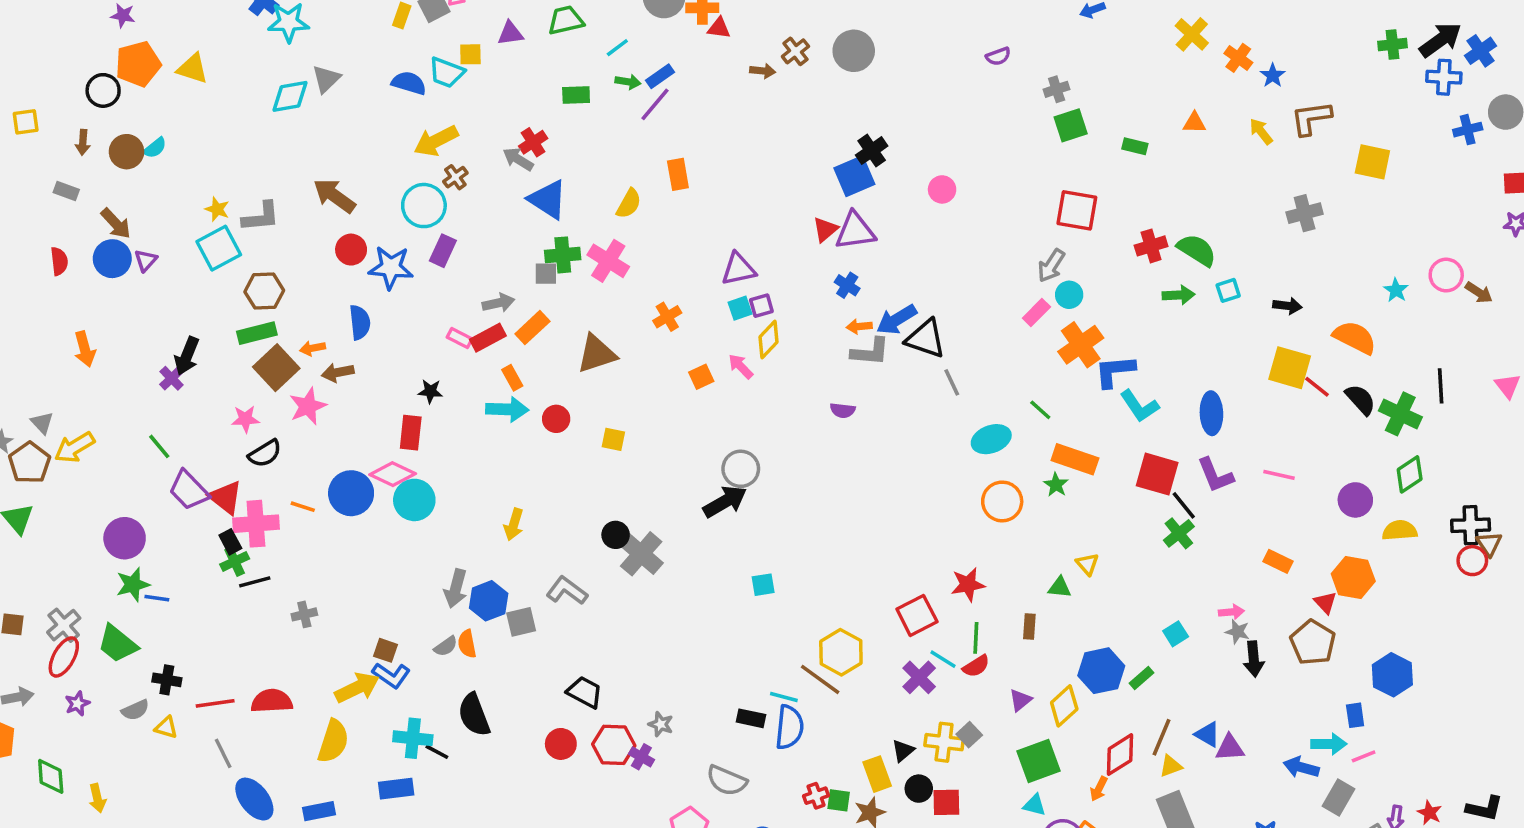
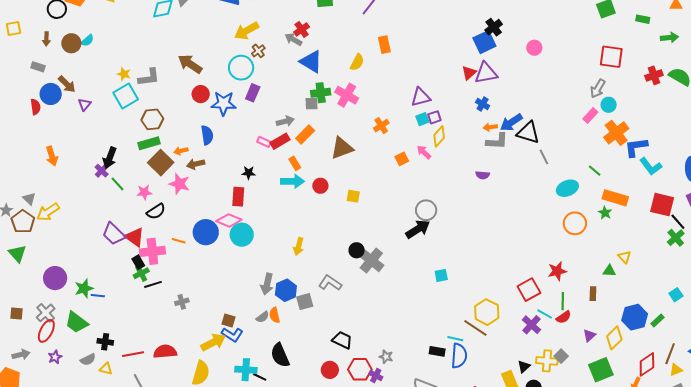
blue circle: (112, 259) -> (51, 94), moved
green arrow: (1179, 295) -> (669, 38), moved
pink star: (308, 406) -> (179, 184), turned -30
green line: (159, 446) -> (117, 184), moved
purple circle: (125, 538) -> (55, 278), moved

